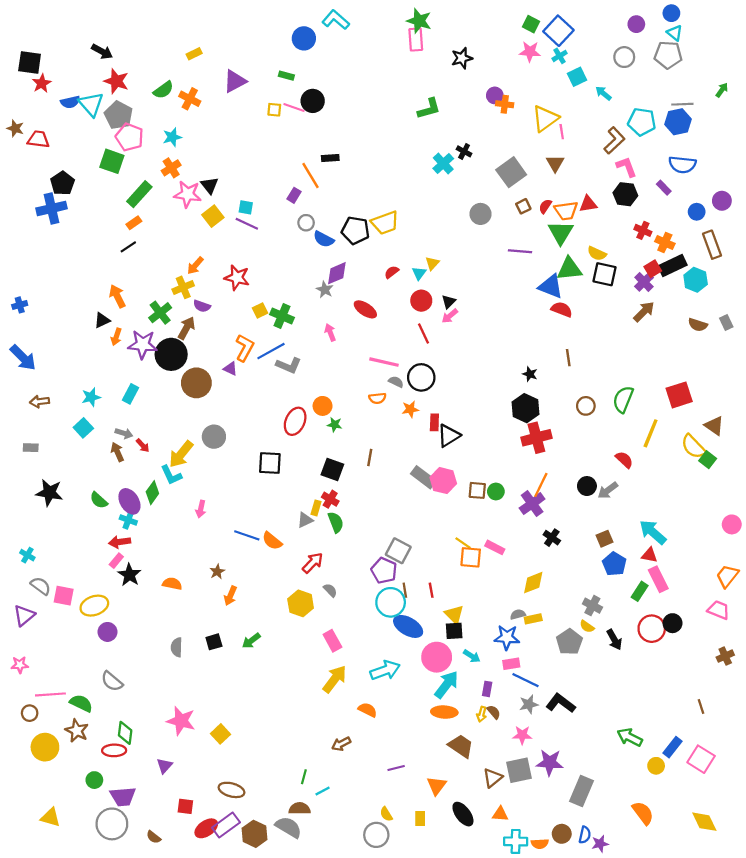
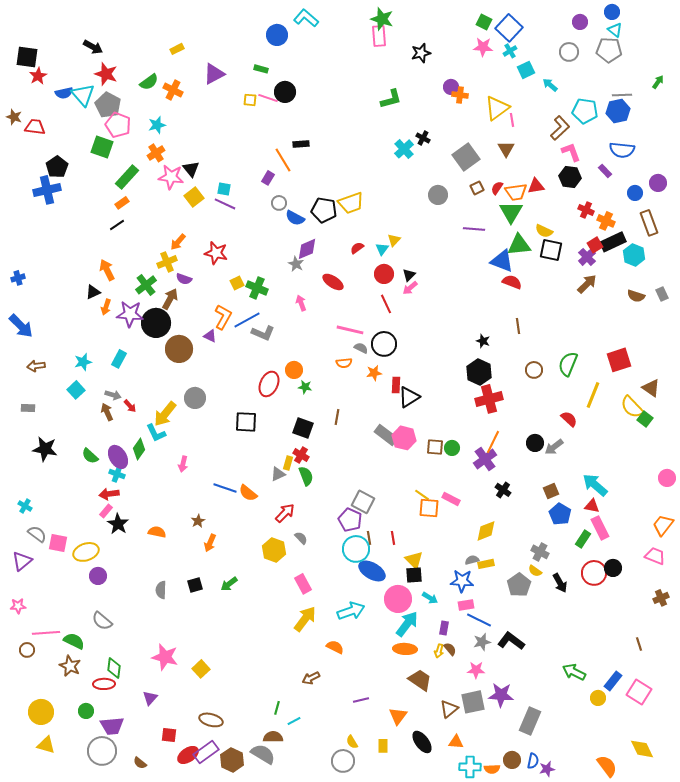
yellow circle: (45, 747) -> (41, 712), moved
orange semicircle: (643, 813) -> (607, 766), moved

